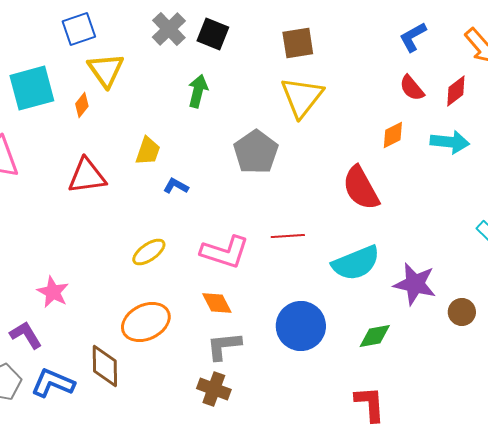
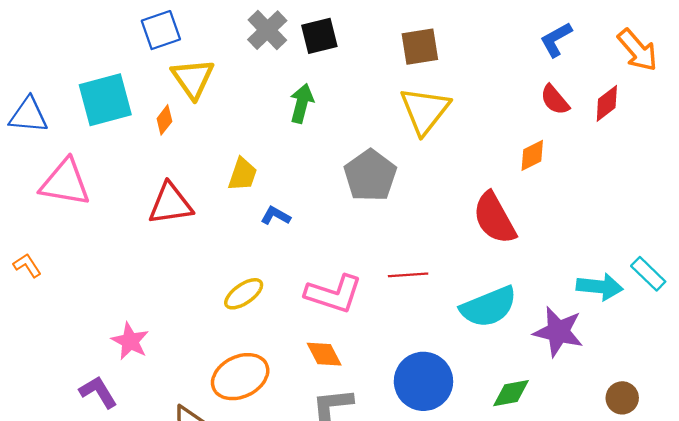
black square: (213, 34) -> (319, 36), turned -36
cyan arrow: (450, 142) -> (600, 287), moved
brown circle: (462, 312) -> (622, 398), moved

